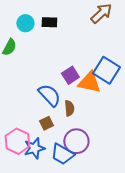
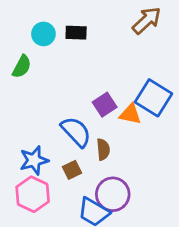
orange triangle: (89, 82) -> (130, 114), size x0.7
blue star: (34, 148) -> (34, 160), moved

